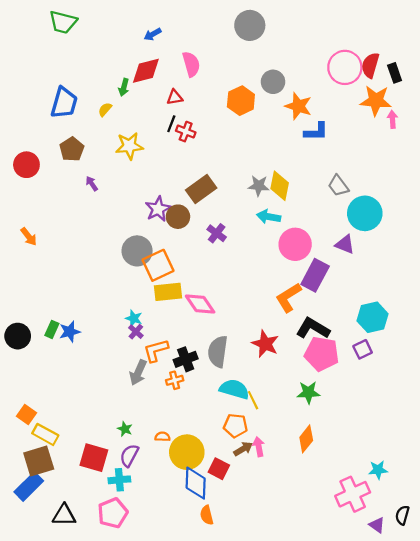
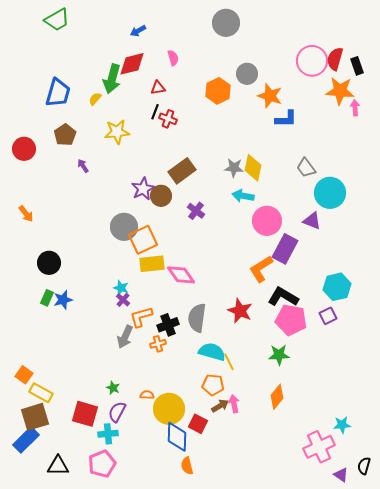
green trapezoid: (63, 22) -> (57, 20), turned -44
pink semicircle: (191, 64) -> (173, 58), size x0.7
green arrow: (124, 87) -> (112, 79), size x1.8
black circle: (18, 336) -> (49, 263), moved

